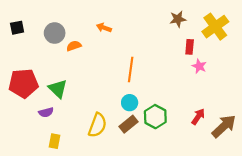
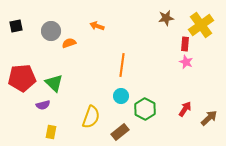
red rectangle: (190, 47) -> (185, 44), moved
brown rectangle: (128, 124) -> (120, 132), moved
brown arrow: (224, 126) -> (209, 118), size x0.7

